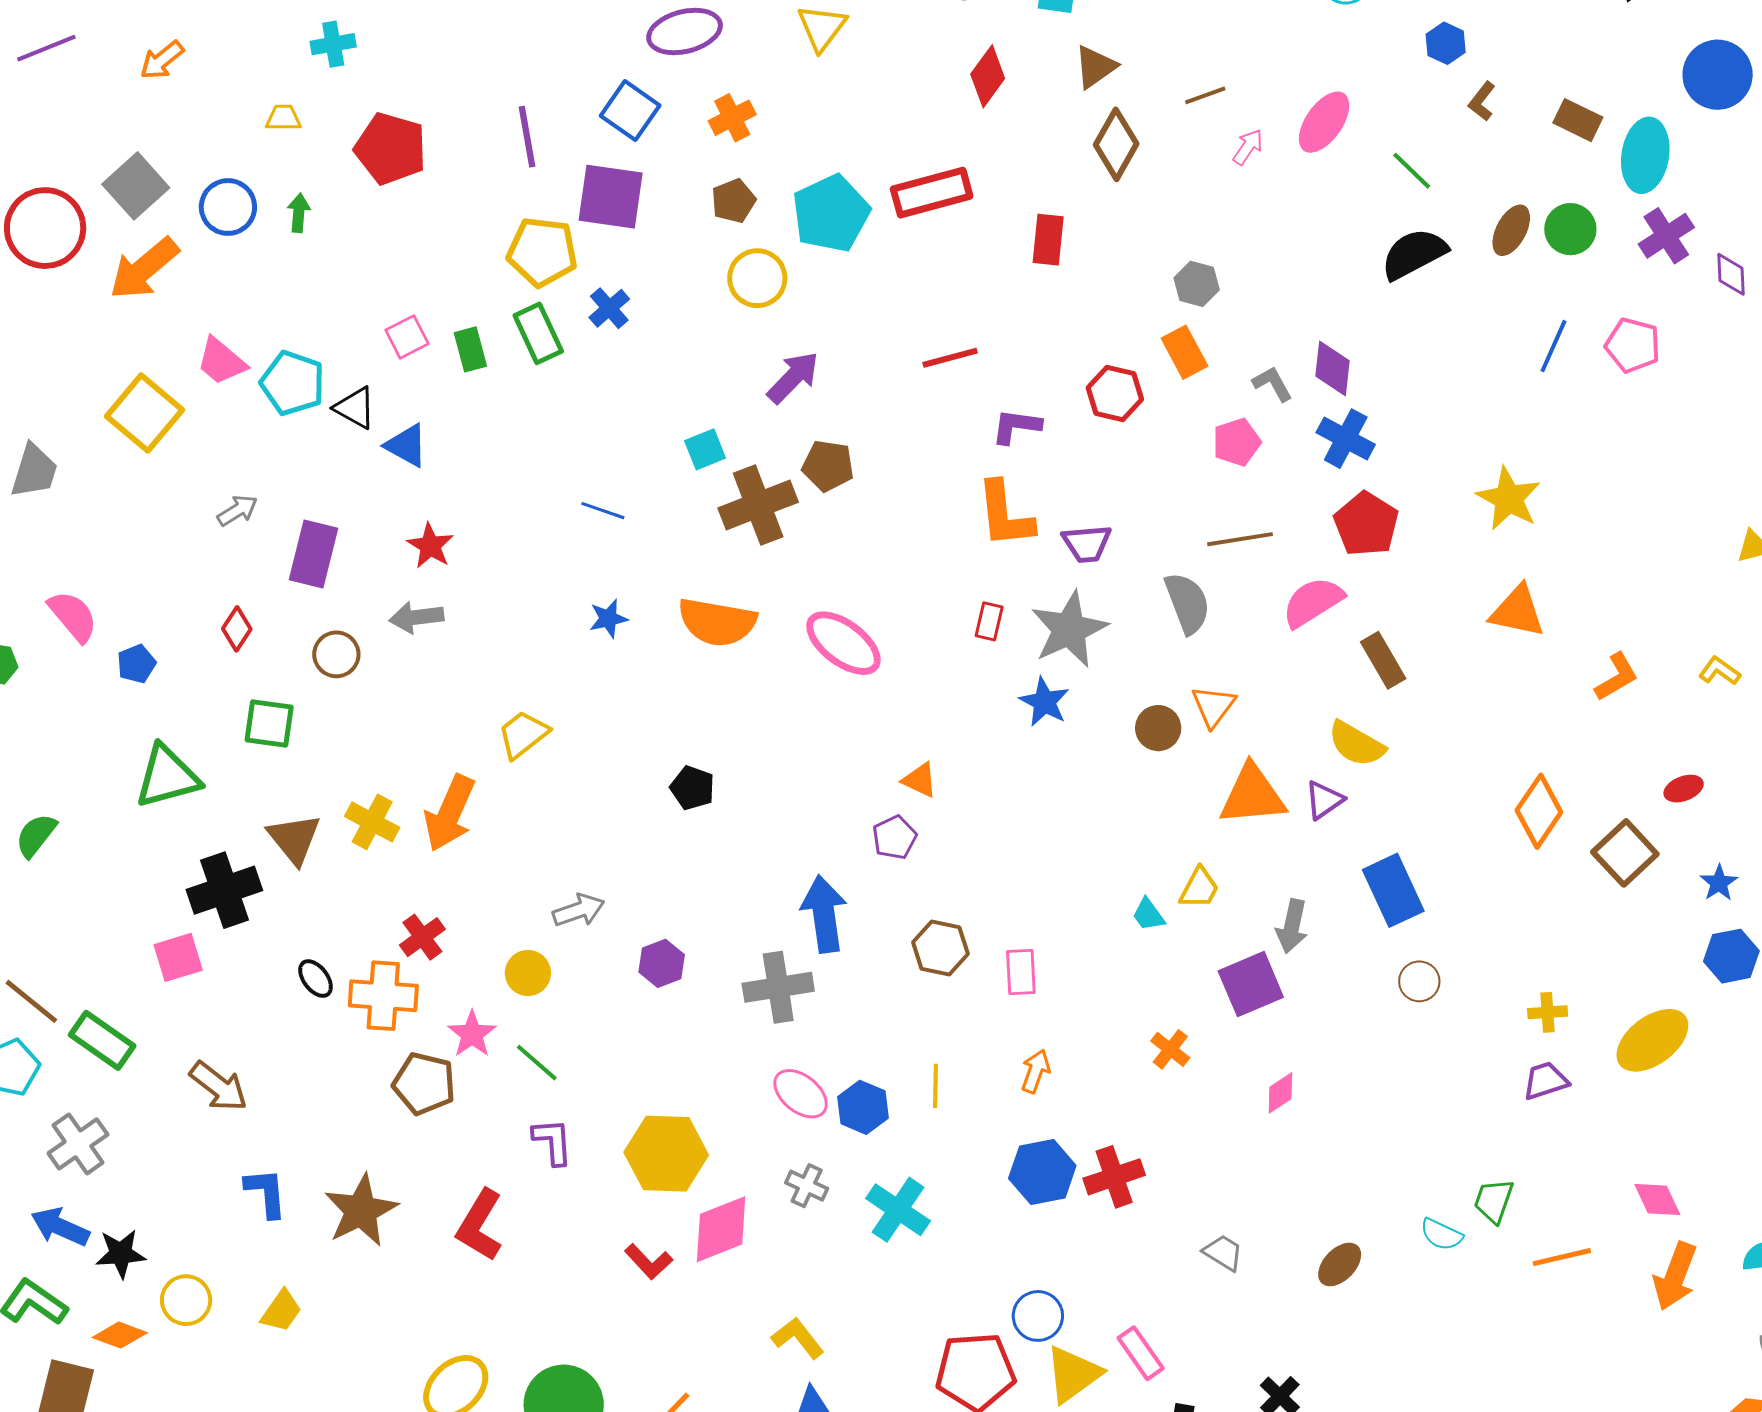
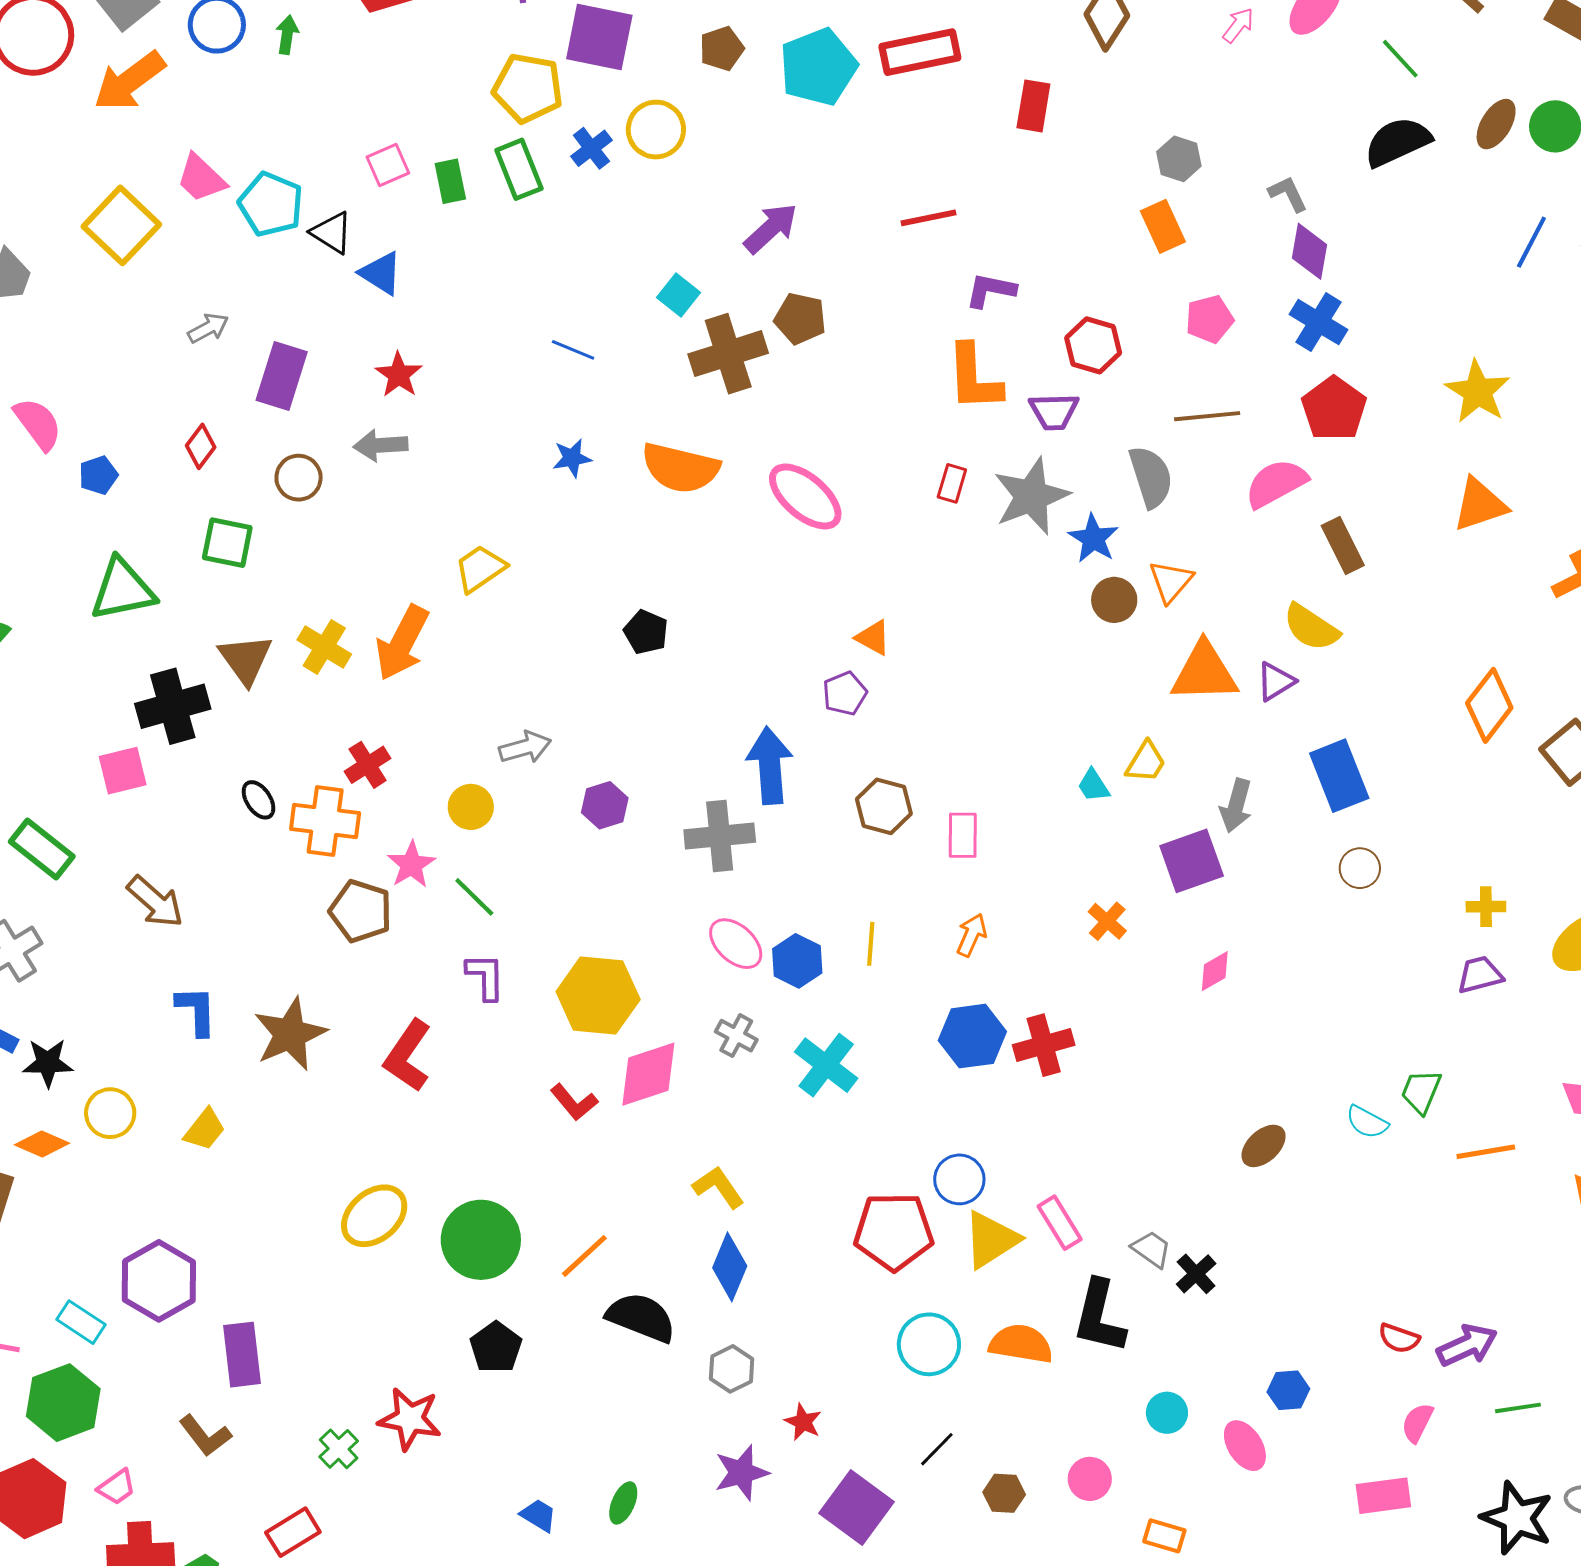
yellow circle: (757, 278) -> (656, 130), moved
gray L-shape: (1273, 384) -> (1288, 194), moved
red hexagon: (1115, 393) -> (1093, 345), moved
cyan square: (705, 449) -> (679, 295), turned -33
orange triangle: (1517, 611) -> (1480, 505), turned -34
blue star: (1044, 702) -> (1094, 538), moved
gray trapezoid: (1223, 1253) -> (1151, 1249), moved

